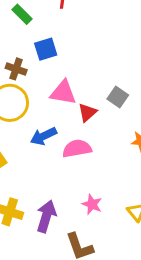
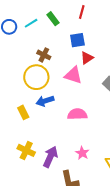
blue square: (46, 49) -> (77, 40), moved
red triangle: (87, 113) -> (87, 58), moved
blue arrow: (44, 136) -> (45, 101), moved

